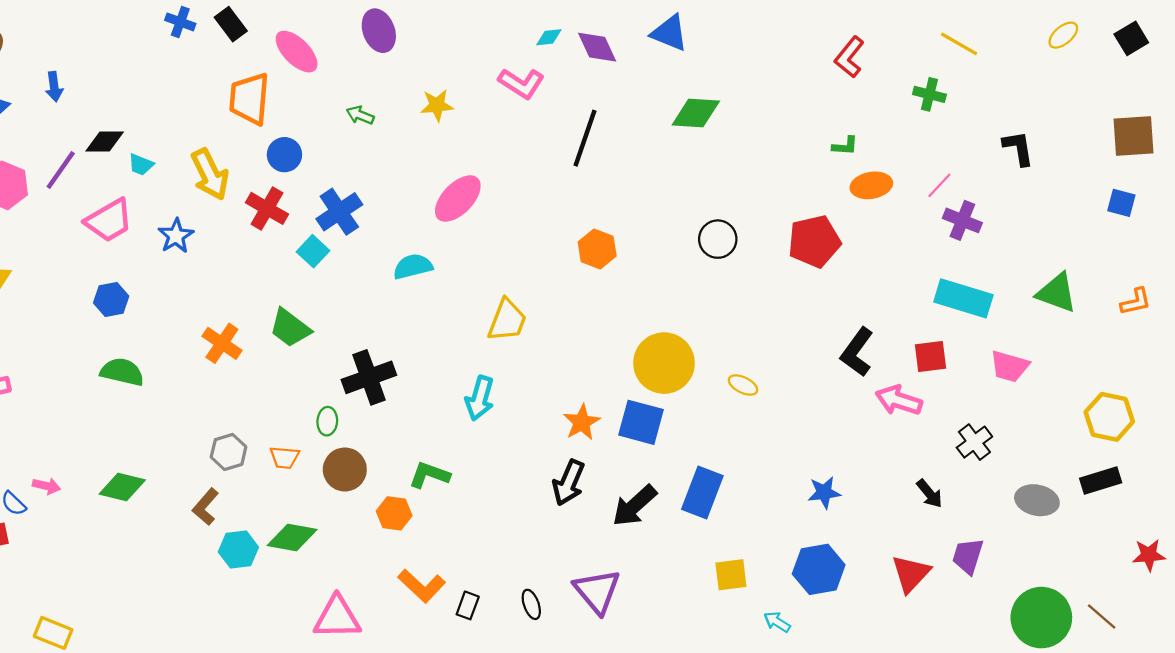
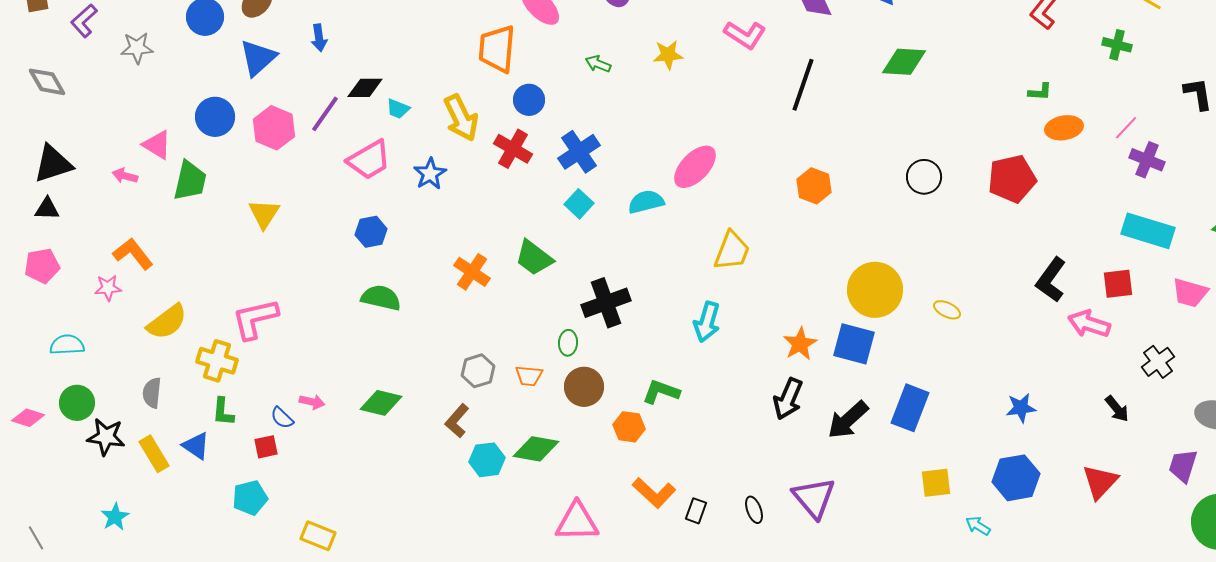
pink ellipse: (458, 199) -> (695, 167), moved
cyan square: (313, 251) -> (579, 204), moved
purple trapezoid: (968, 556) -> (1183, 466), moved

